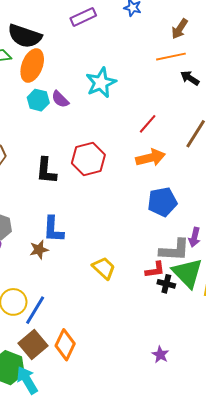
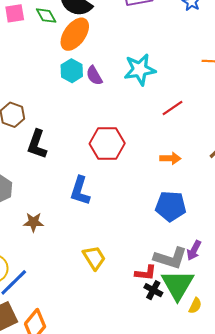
red line: (148, 124) -> (172, 108), moved
orange arrow: (150, 158) -> (170, 158), size x0.7
black L-shape: (46, 171) -> (37, 144), moved
blue L-shape: (53, 229) -> (80, 191), moved

